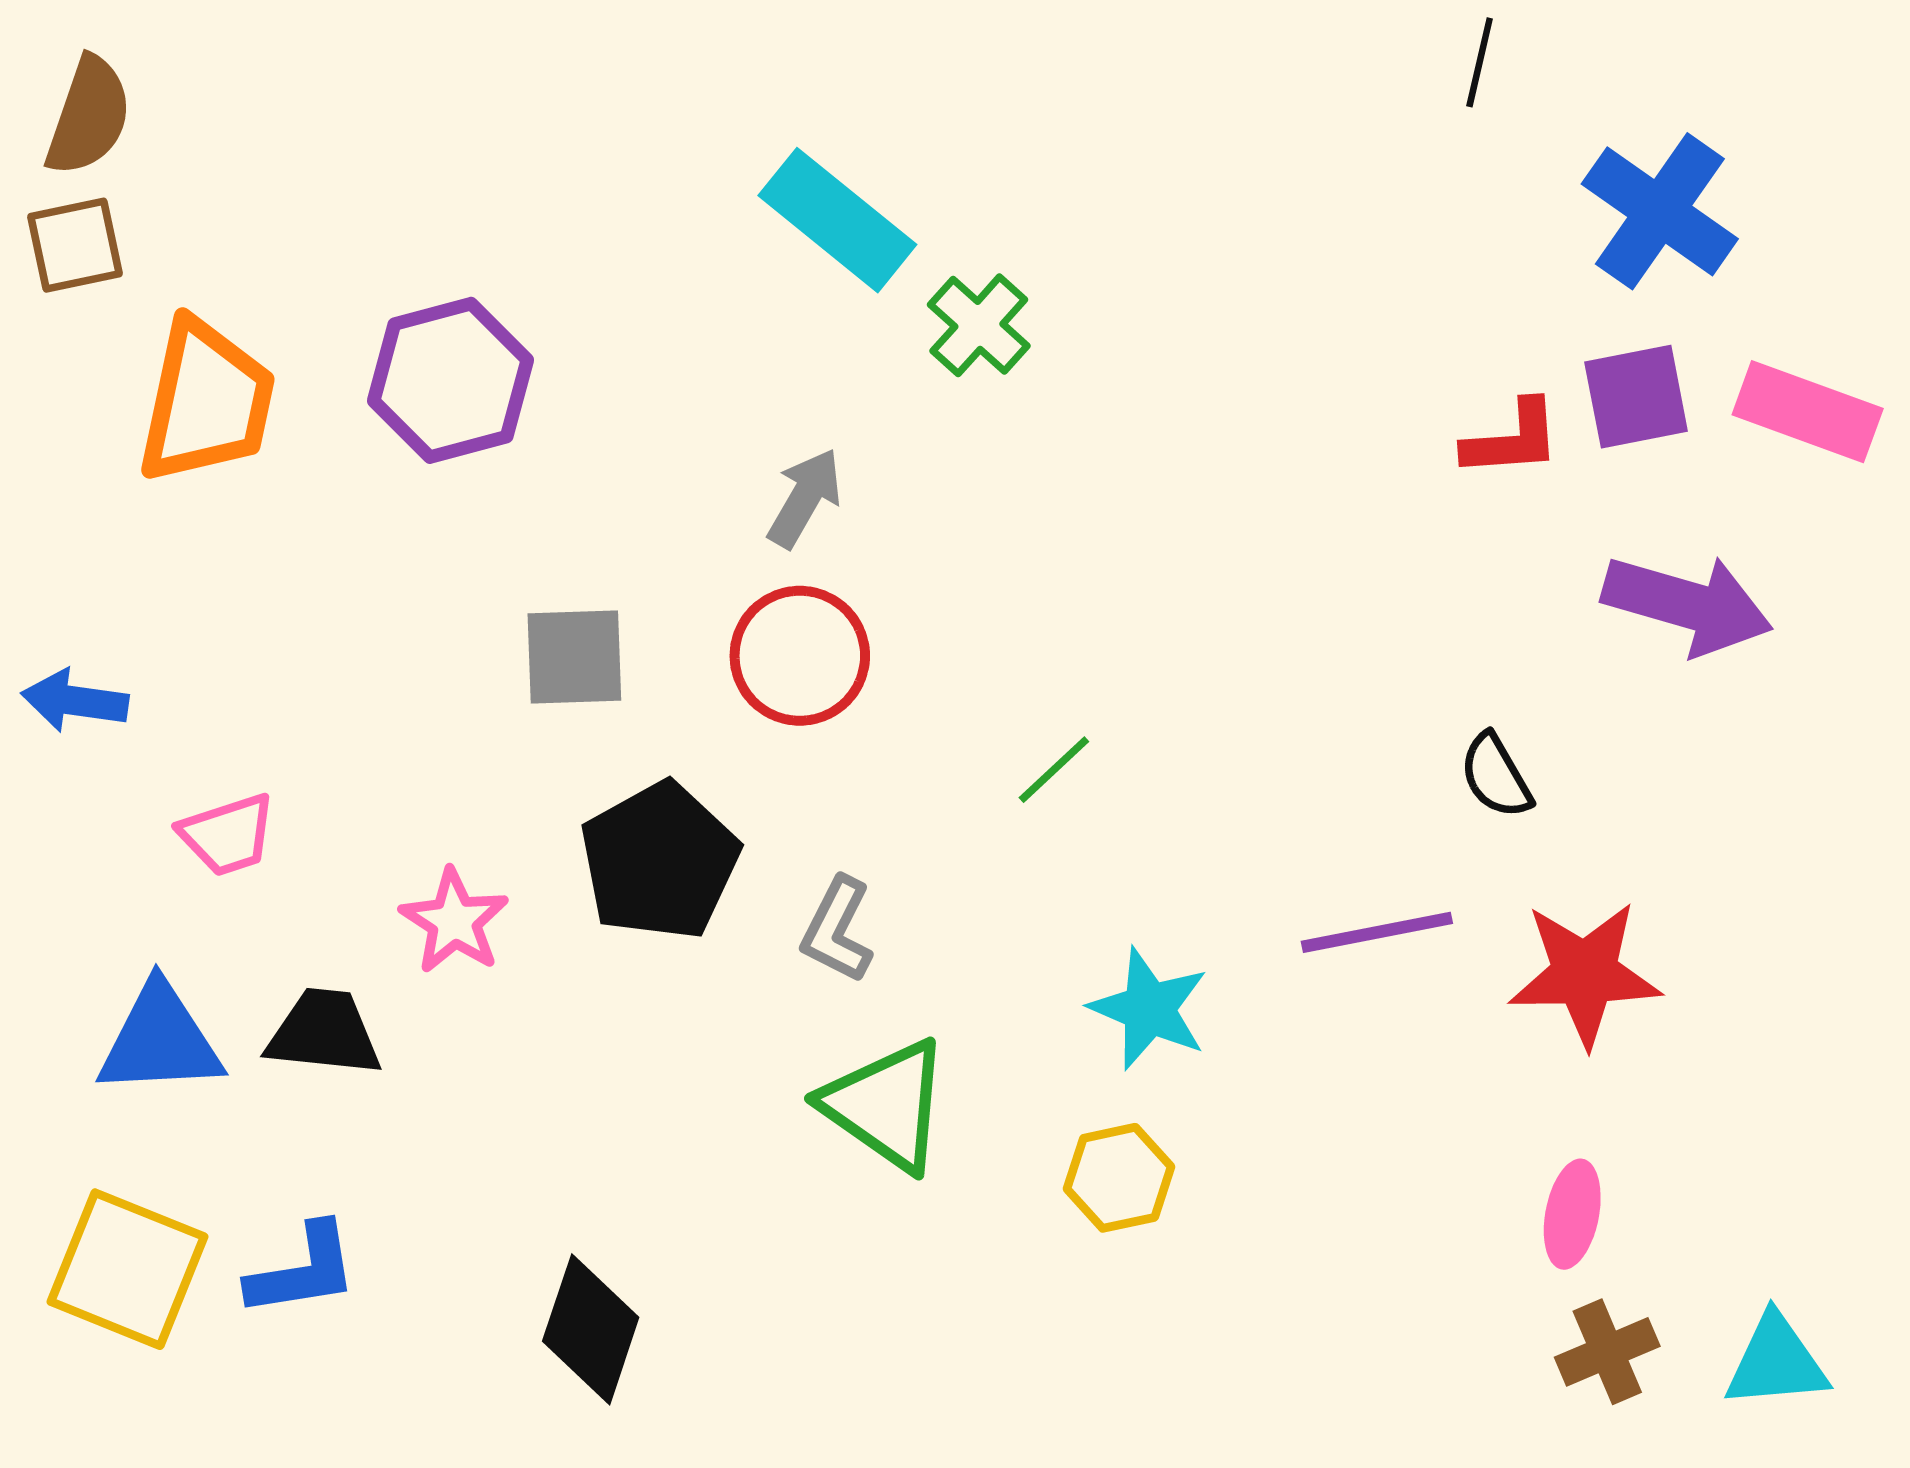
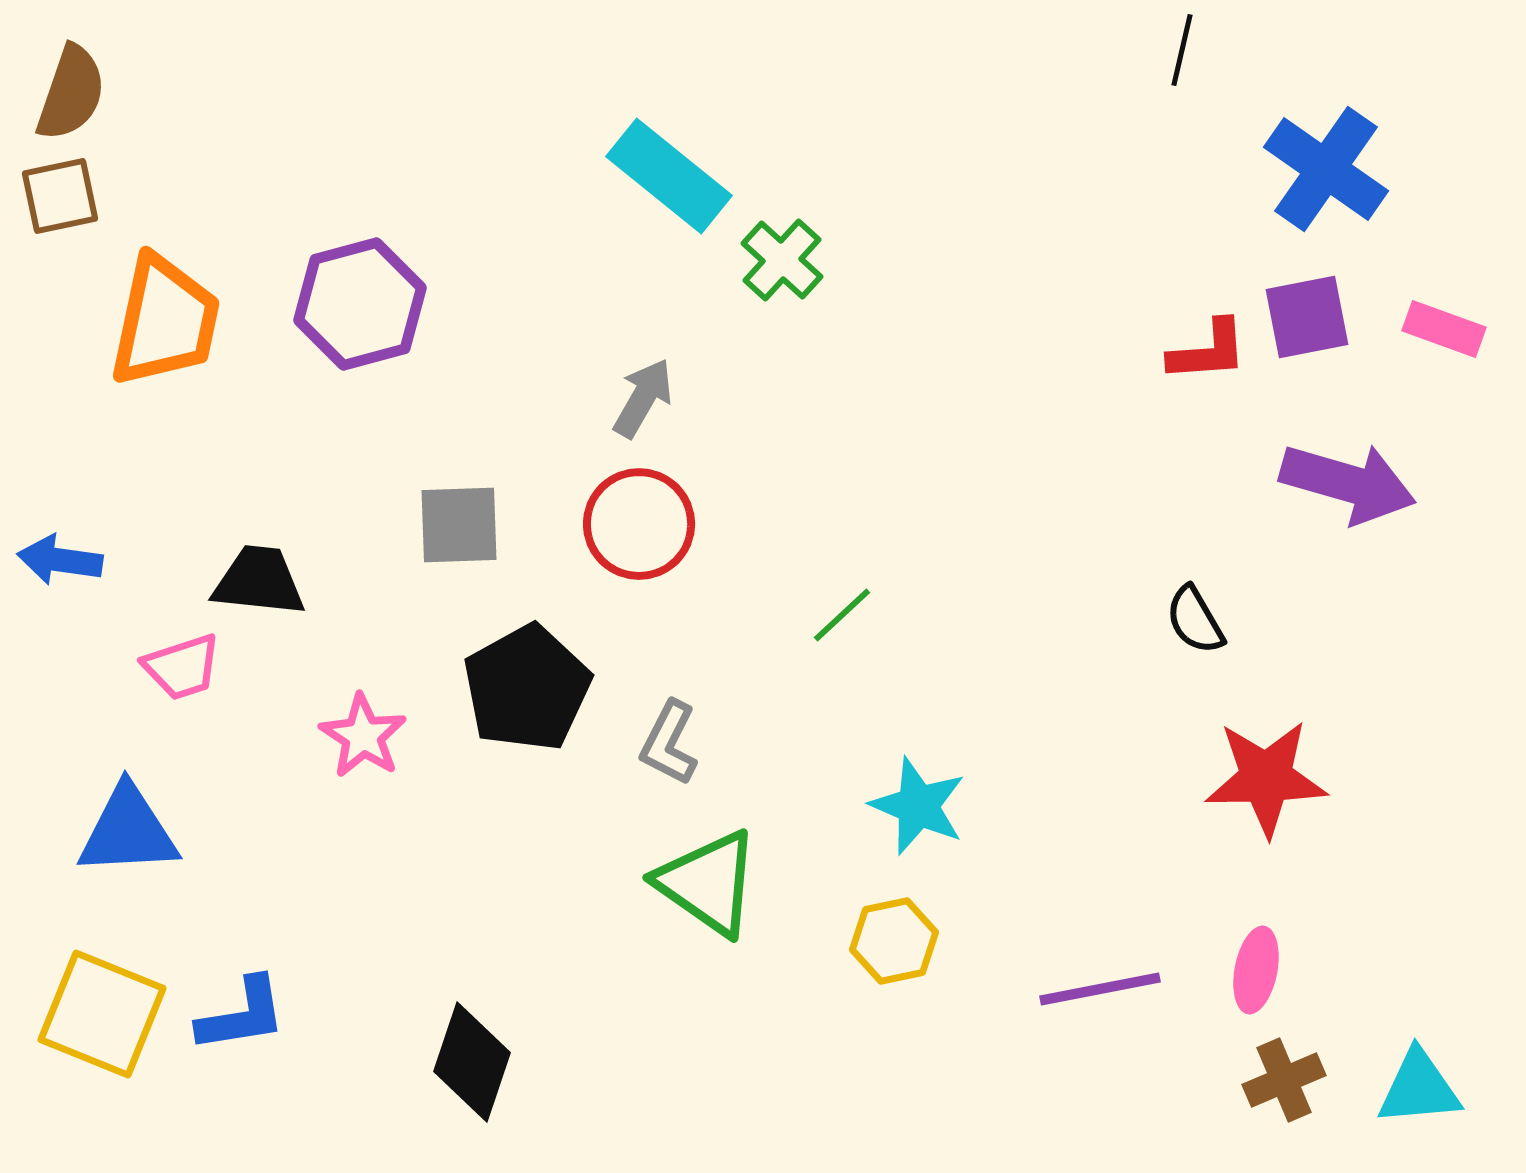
pink rectangle: (1808, 412) -> (1444, 329), size x0.7
purple line: (1377, 932) -> (1100, 989), moved
black trapezoid: (324, 1033) -> (259, 581), moved

